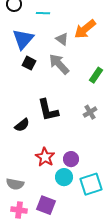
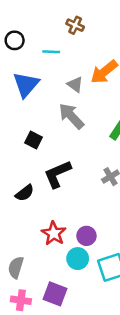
black square: (29, 63) -> (34, 140), moved
black L-shape: (48, 110) -> (57, 174), turned 80
gray semicircle: (15, 184) -> (16, 267), turned 96

